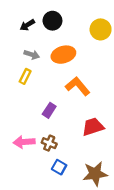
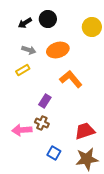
yellow rectangle: (25, 76) -> (23, 70), turned 32
red trapezoid: (93, 127) -> (85, 131), moved
brown cross: (49, 143) -> (42, 123), moved

